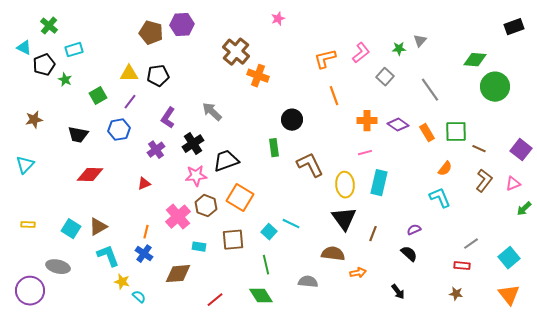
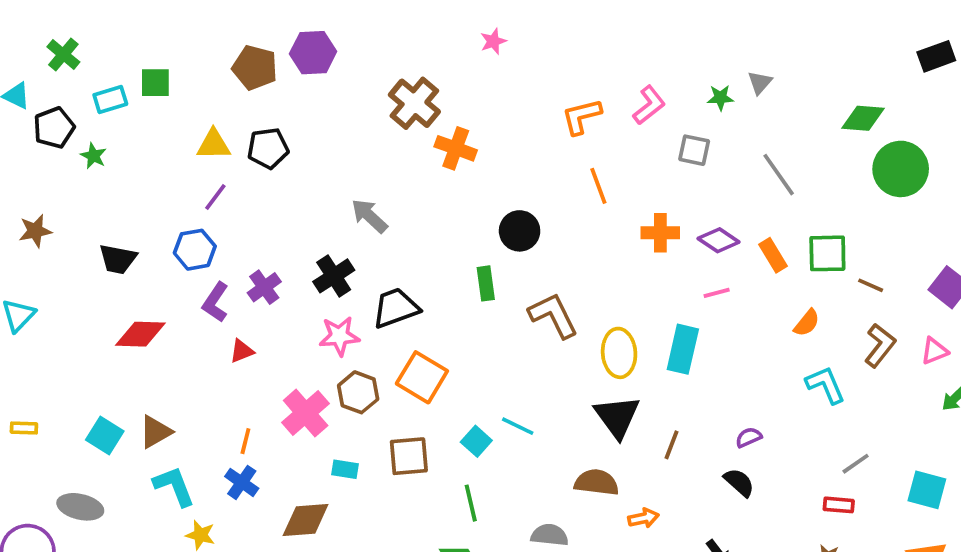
gray square: (385, 77) -> (694, 150), turned -30
green square: (98, 96) -> (155, 83), moved, turned 30
purple L-shape: (168, 118) -> (215, 302), moved
pink line: (365, 153) -> (717, 293), moved
cyan L-shape: (440, 198) -> (826, 385), moved
cyan square: (509, 258) -> (927, 490), turned -35

